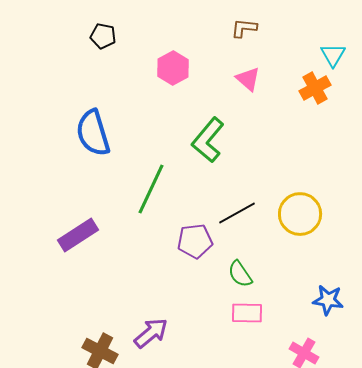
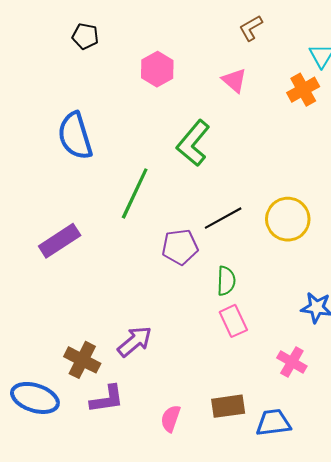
brown L-shape: (244, 28) -> (251, 28), moved, turned -36
green semicircle: (240, 274) -> (226, 281), turned -144
pink rectangle: (247, 313) -> (233, 321), turned 64

